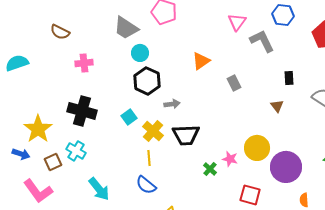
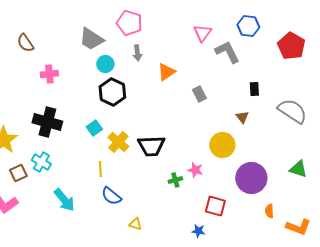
brown semicircle: (60, 32) -> (25, 43), turned 30
gray arrow: (172, 104) -> (137, 53), moved, turned 91
yellow circle: (257, 148) -> (222, 145), moved
yellow line: (149, 158) -> (100, 169), moved
green cross: (210, 169) -> (175, 180), turned 32

